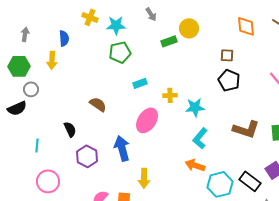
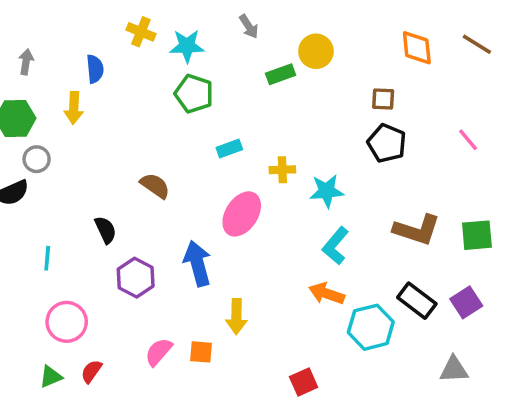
green pentagon: (120, 52) -> (194, 94), turned 30
black rectangle: (250, 181) -> (417, 301), moved

